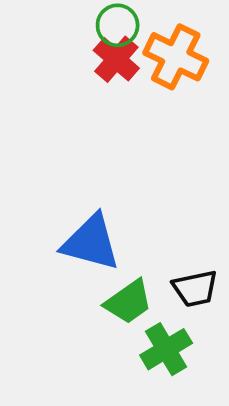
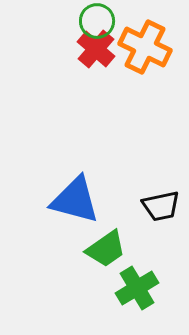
black trapezoid: (195, 289) -> (161, 206), moved

